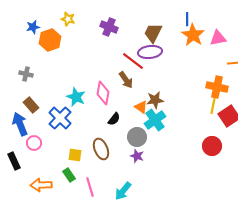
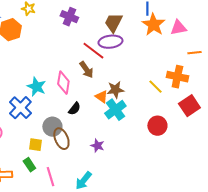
yellow line: (213, 106) -> (155, 87), moved, turned -56
gray circle: (137, 137) -> (52, 127), moved
red circle: (212, 146) -> (157, 126), moved

